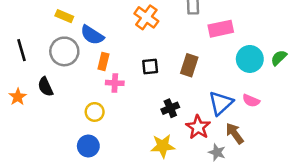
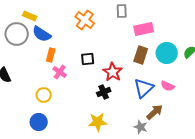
yellow rectangle: (64, 16) -> (30, 16), moved
gray circle: (64, 51) -> (17, 34), moved
brown rectangle: (189, 65) -> (141, 55), moved
pink cross: (115, 83) -> (60, 72), turned 32
red star: (198, 127) -> (113, 72), moved
brown arrow: (235, 133) -> (155, 112), turned 84

